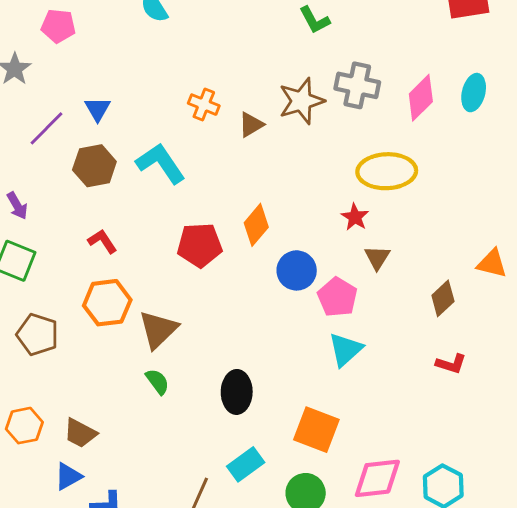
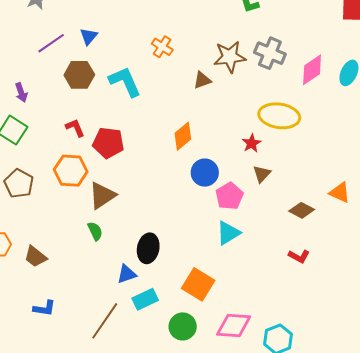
brown triangle: (251, 125) -> (202, 80), moved
red pentagon: (200, 245) -> (108, 143), moved
brown diamond: (443, 298) -> (302, 210), turned 60
blue triangle: (68, 476) -> (127, 274), moved

